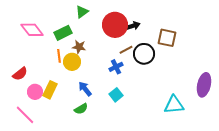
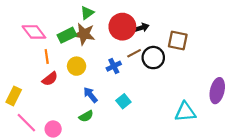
brown star: (79, 47) -> (84, 34), moved, size x1.5
orange line: (59, 56) -> (47, 56), moved
blue cross: (116, 67) -> (114, 66), moved
red semicircle: (20, 74) -> (50, 79), moved
yellow rectangle: (50, 90) -> (14, 96), moved
pink circle: (35, 92) -> (53, 129), moved

